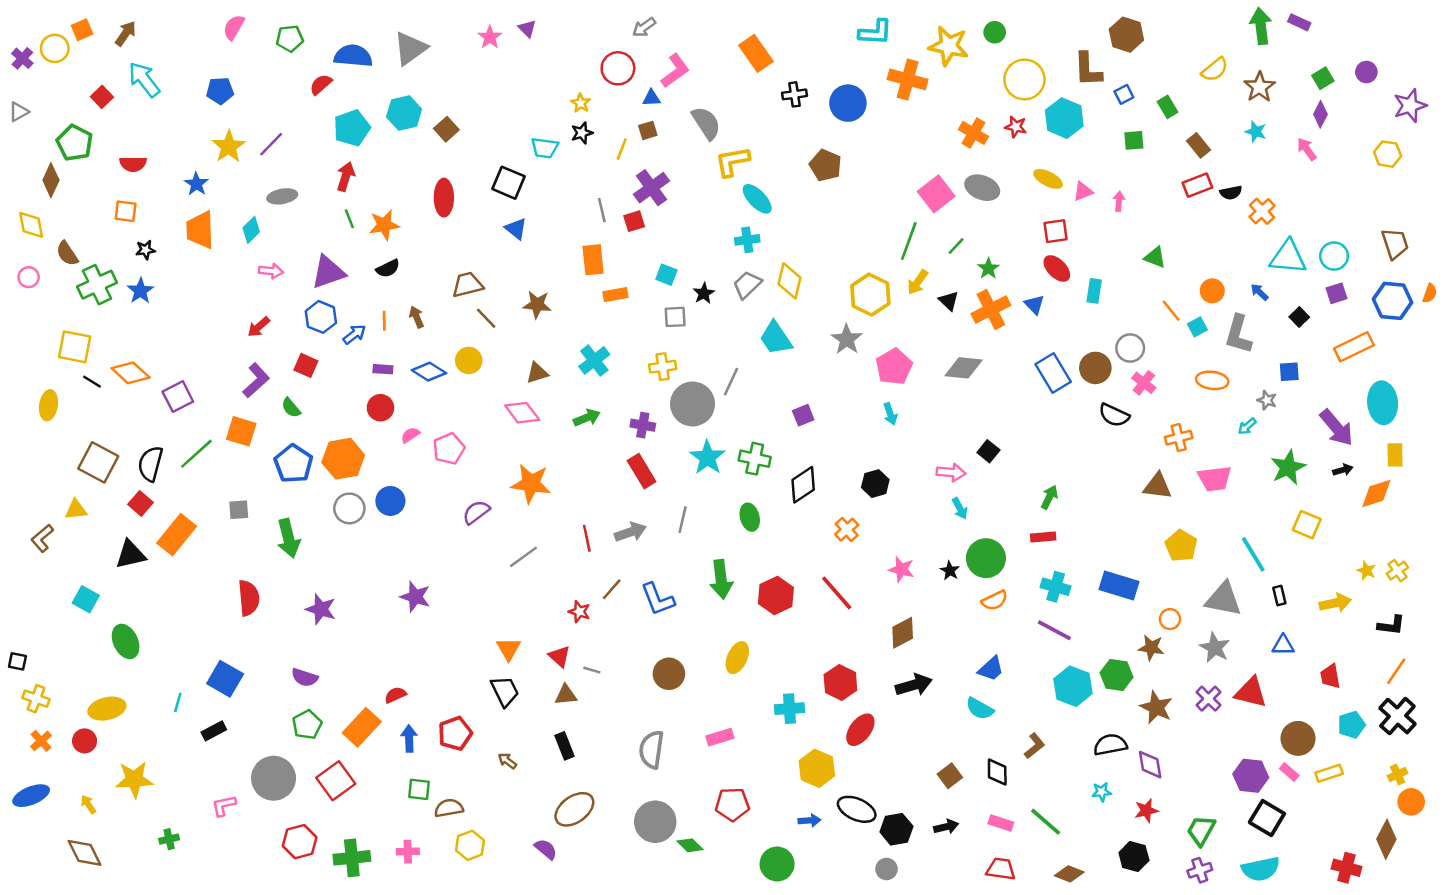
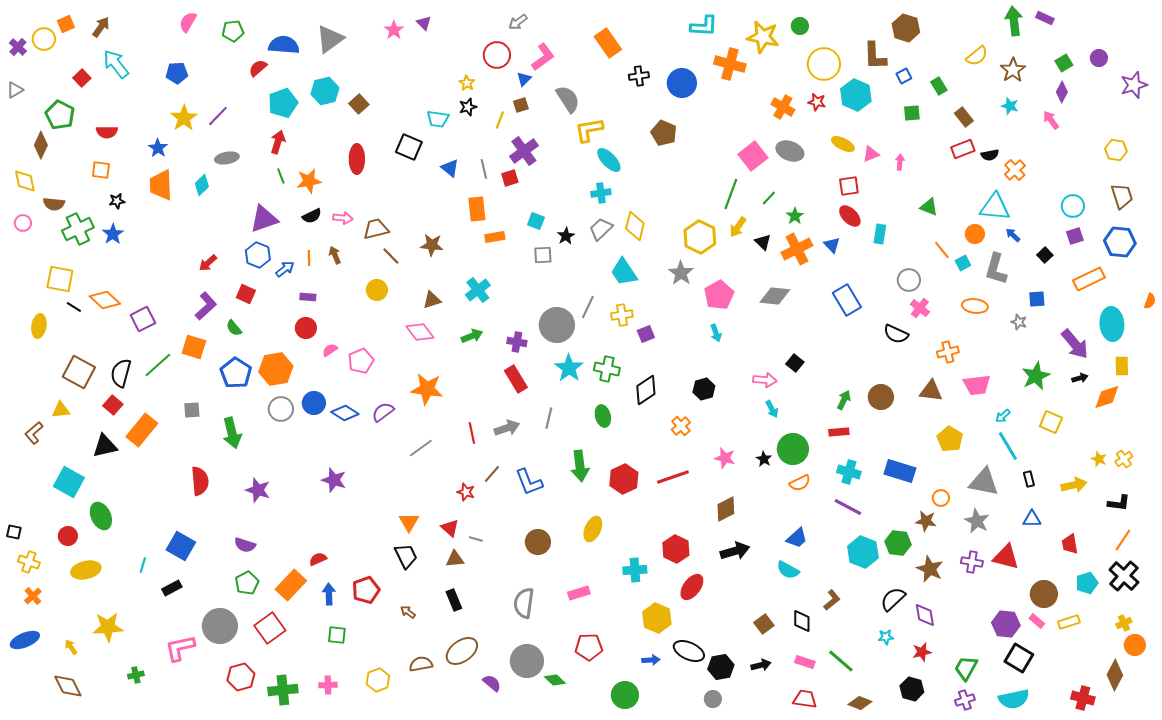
blue triangle: (651, 98) -> (524, 79), turned -42
yellow hexagon: (1388, 154) -> (1116, 150), moved
blue triangle: (516, 229) -> (450, 168), moved
brown semicircle: (67, 254) -> (54, 204), turned -50
cyan triangle: (1288, 257) -> (995, 207), moved
pink arrow: (271, 271) -> (343, 218), moved
orange semicircle: (1430, 293) -> (1150, 301), moved
yellow cross: (663, 367) -> (622, 315), moved
brown circle: (1095, 368) -> (881, 397), moved
blue diamond: (429, 372) -> (345, 413), moved
cyan arrow: (1247, 426) -> (1003, 416), moved
red line: (837, 593) -> (673, 477), turned -68
cyan square: (86, 599) -> (69, 482), size x1.4
purple cross: (1208, 699) -> (972, 562), turned -35
red circle: (85, 741) -> (68, 536), moved
black semicircle: (1110, 745) -> (893, 599), turned -32
pink L-shape: (224, 806) -> (180, 648), size x1.5
brown semicircle: (449, 808) -> (421, 664), moved
purple semicircle: (546, 849) -> (492, 683), moved

